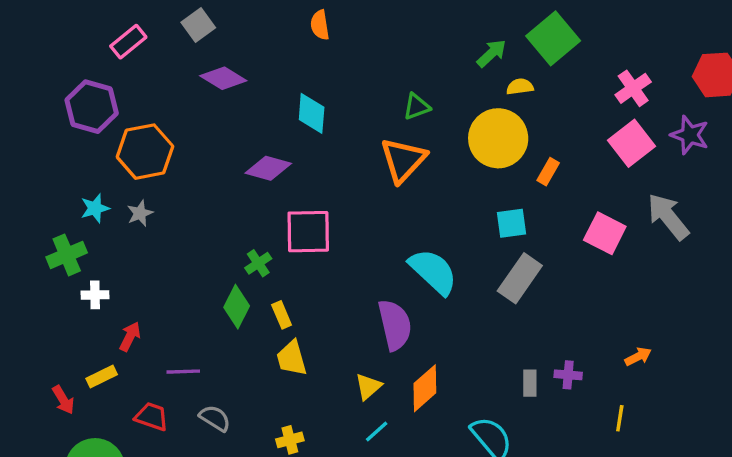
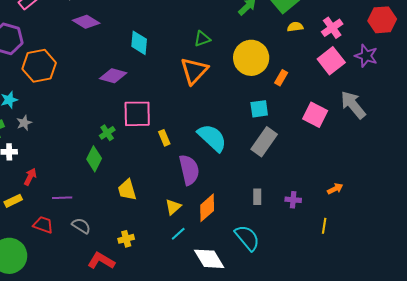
yellow semicircle: (520, 87) -> (295, 27), moved
gray star: (140, 213) -> (24, 123), moved
yellow rectangle: (282, 315) -> (164, 138), moved
gray rectangle: (530, 383) -> (257, 197), moved

